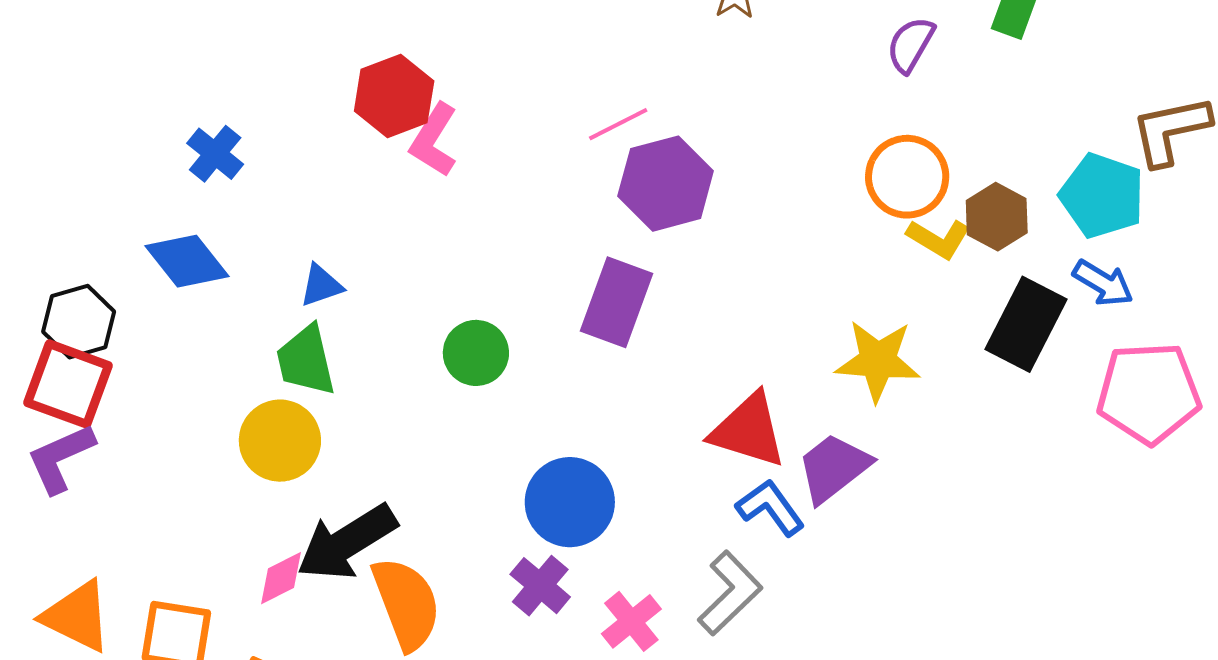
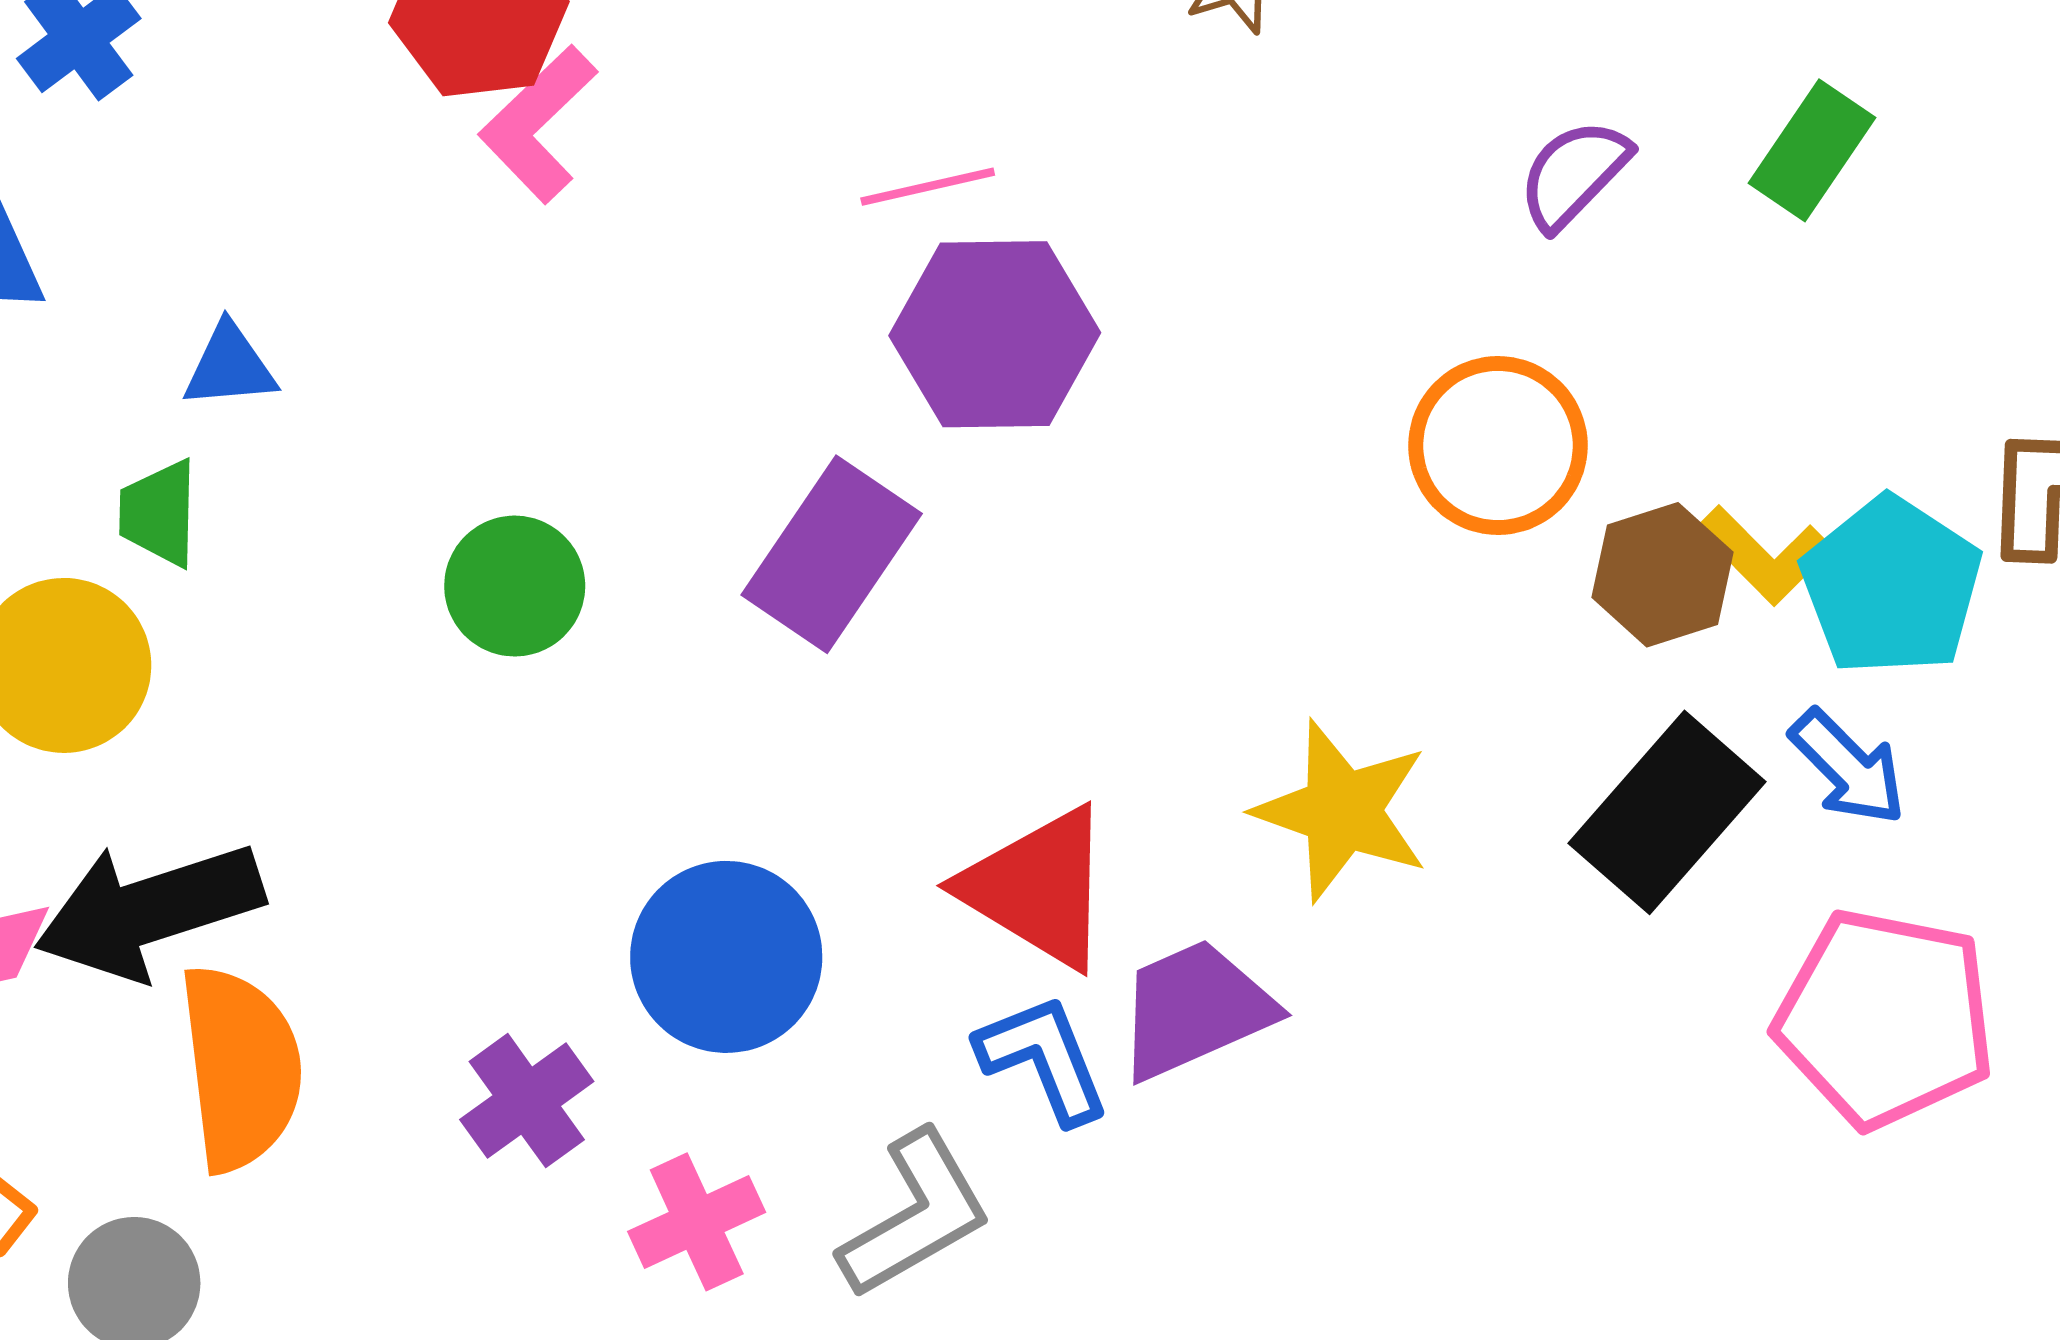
yellow L-shape: (939, 239) -> (1764, 555), moved
green trapezoid: (306, 360) -> (159, 513), size x0.7
blue circle: (570, 502) -> (726, 957), moved

